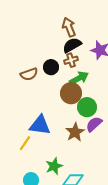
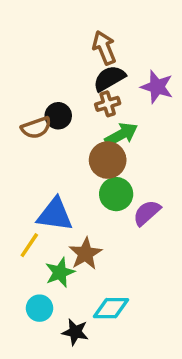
black circle: (51, 67) -> (58, 116), moved
green circle: (87, 107) -> (116, 194), moved
brown star: (75, 132) -> (85, 254), moved
green star: (54, 166) -> (60, 272), moved

